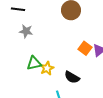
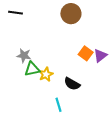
gray star: (26, 31) -> (24, 56), moved

